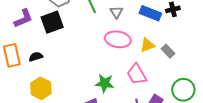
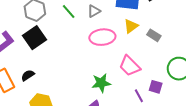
gray triangle: (116, 12) -> (94, 11), turned 48
yellow triangle: (147, 45) -> (131, 26), moved

